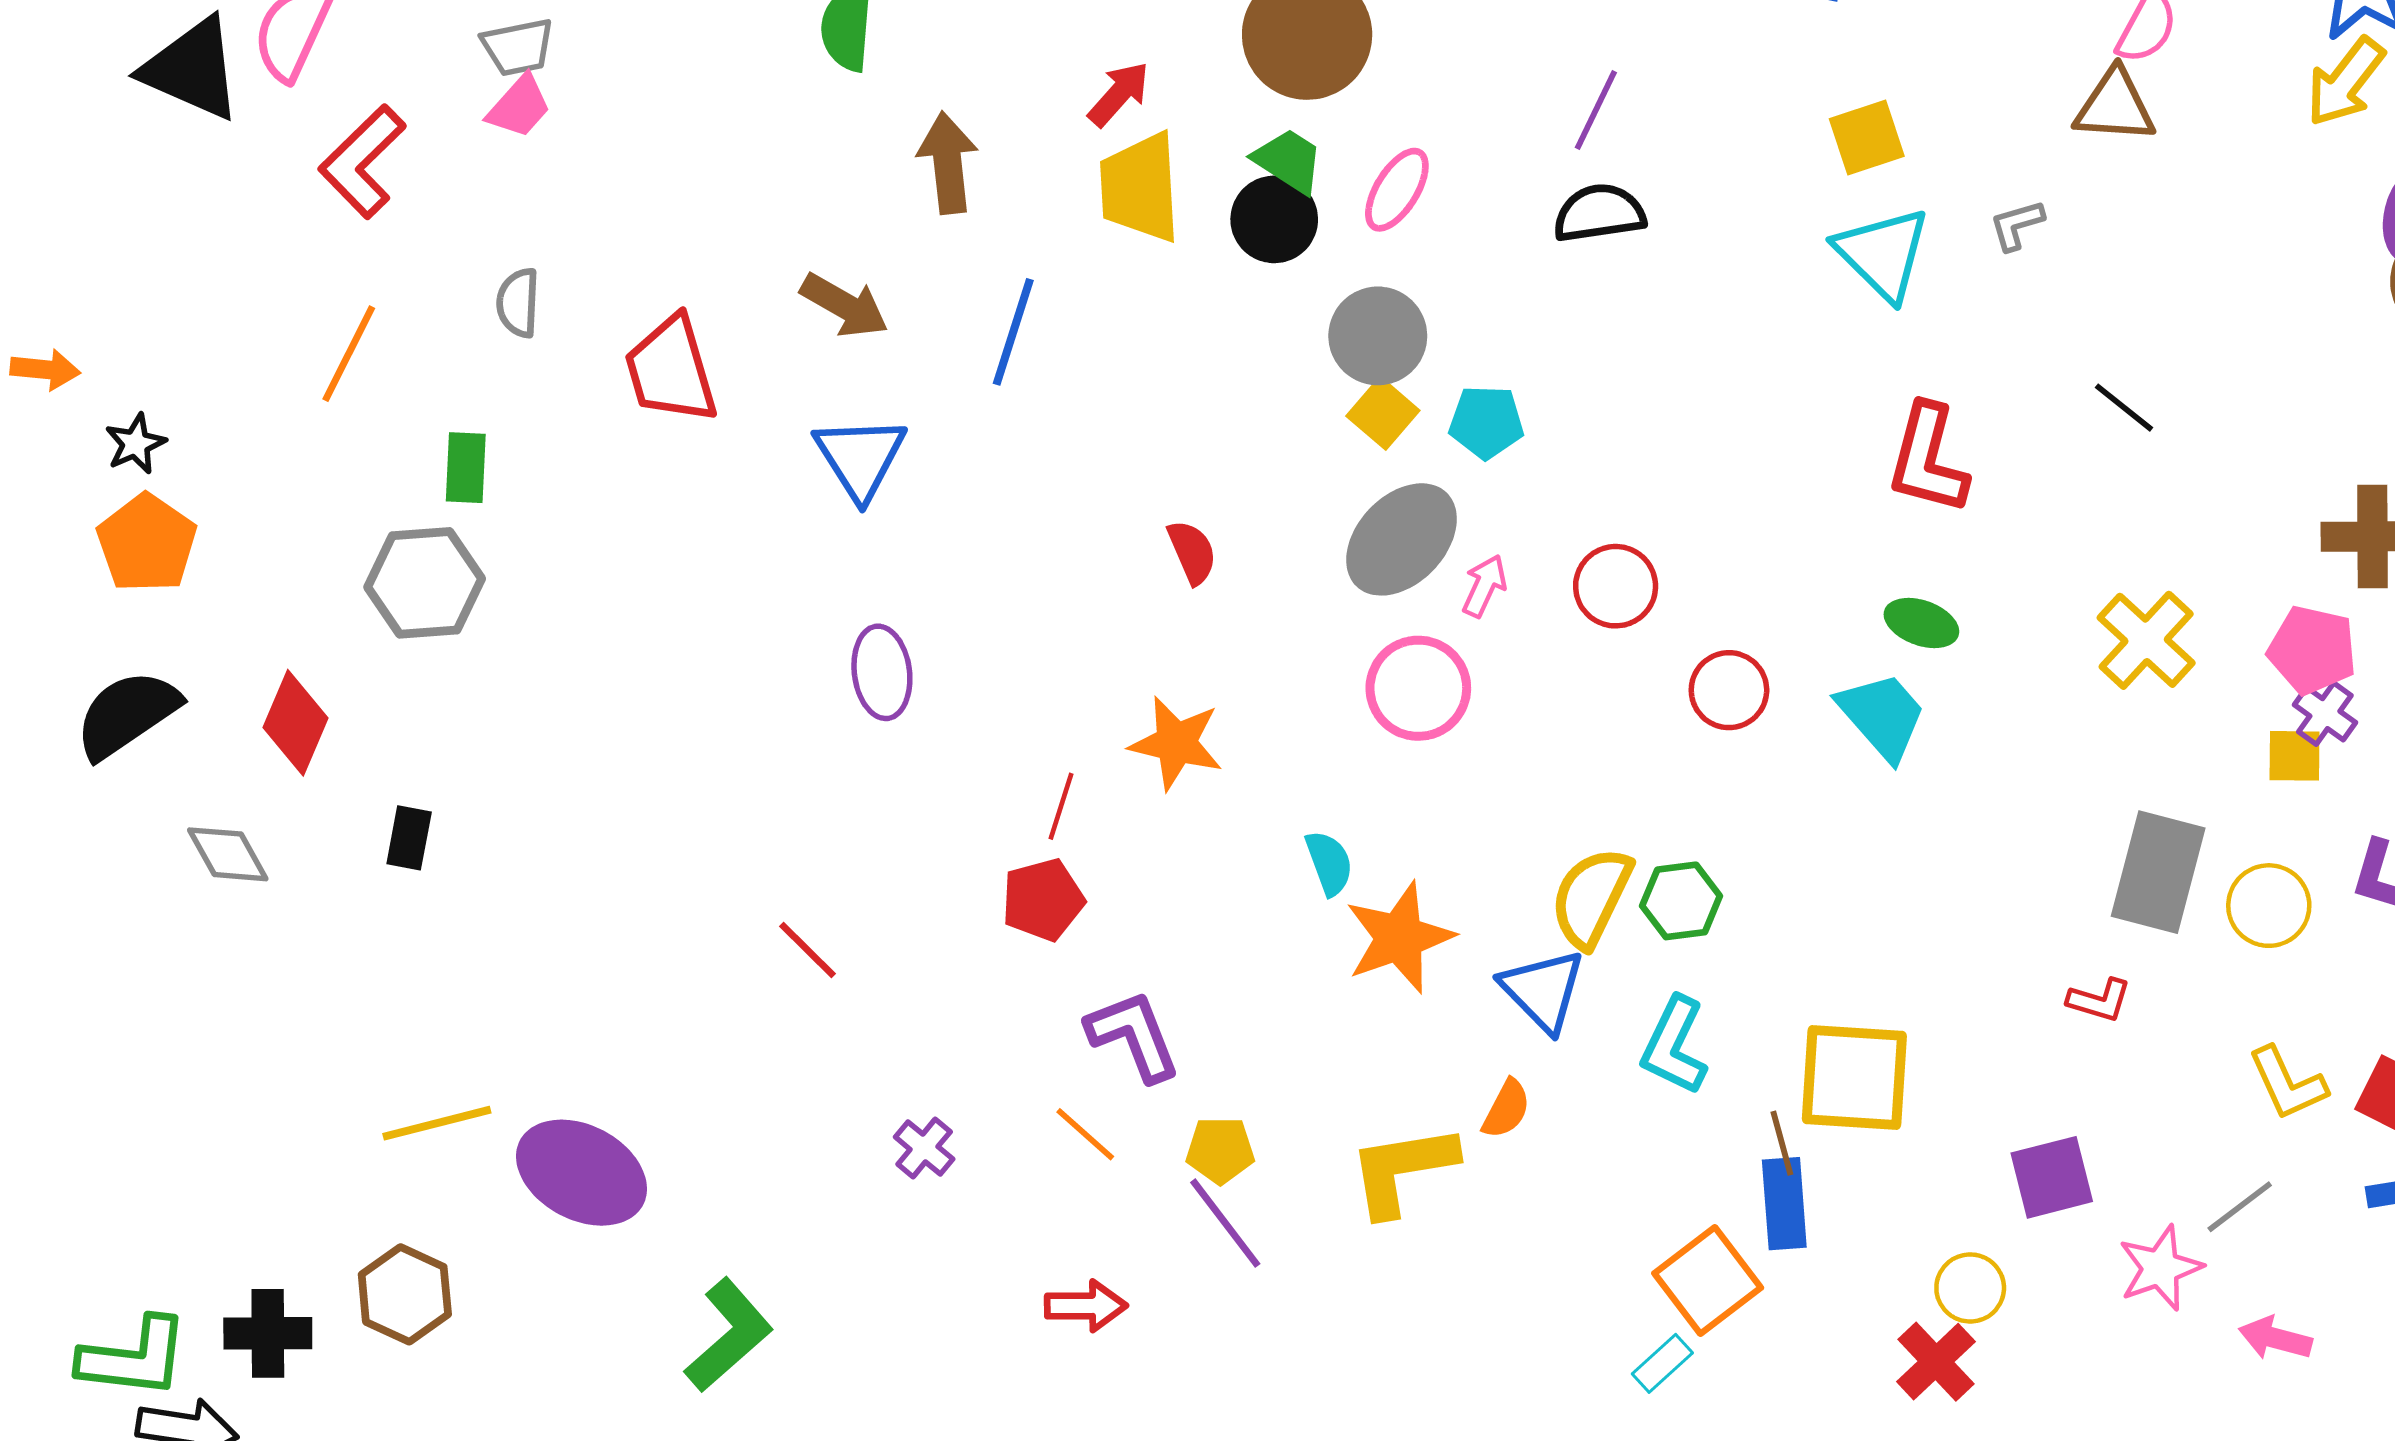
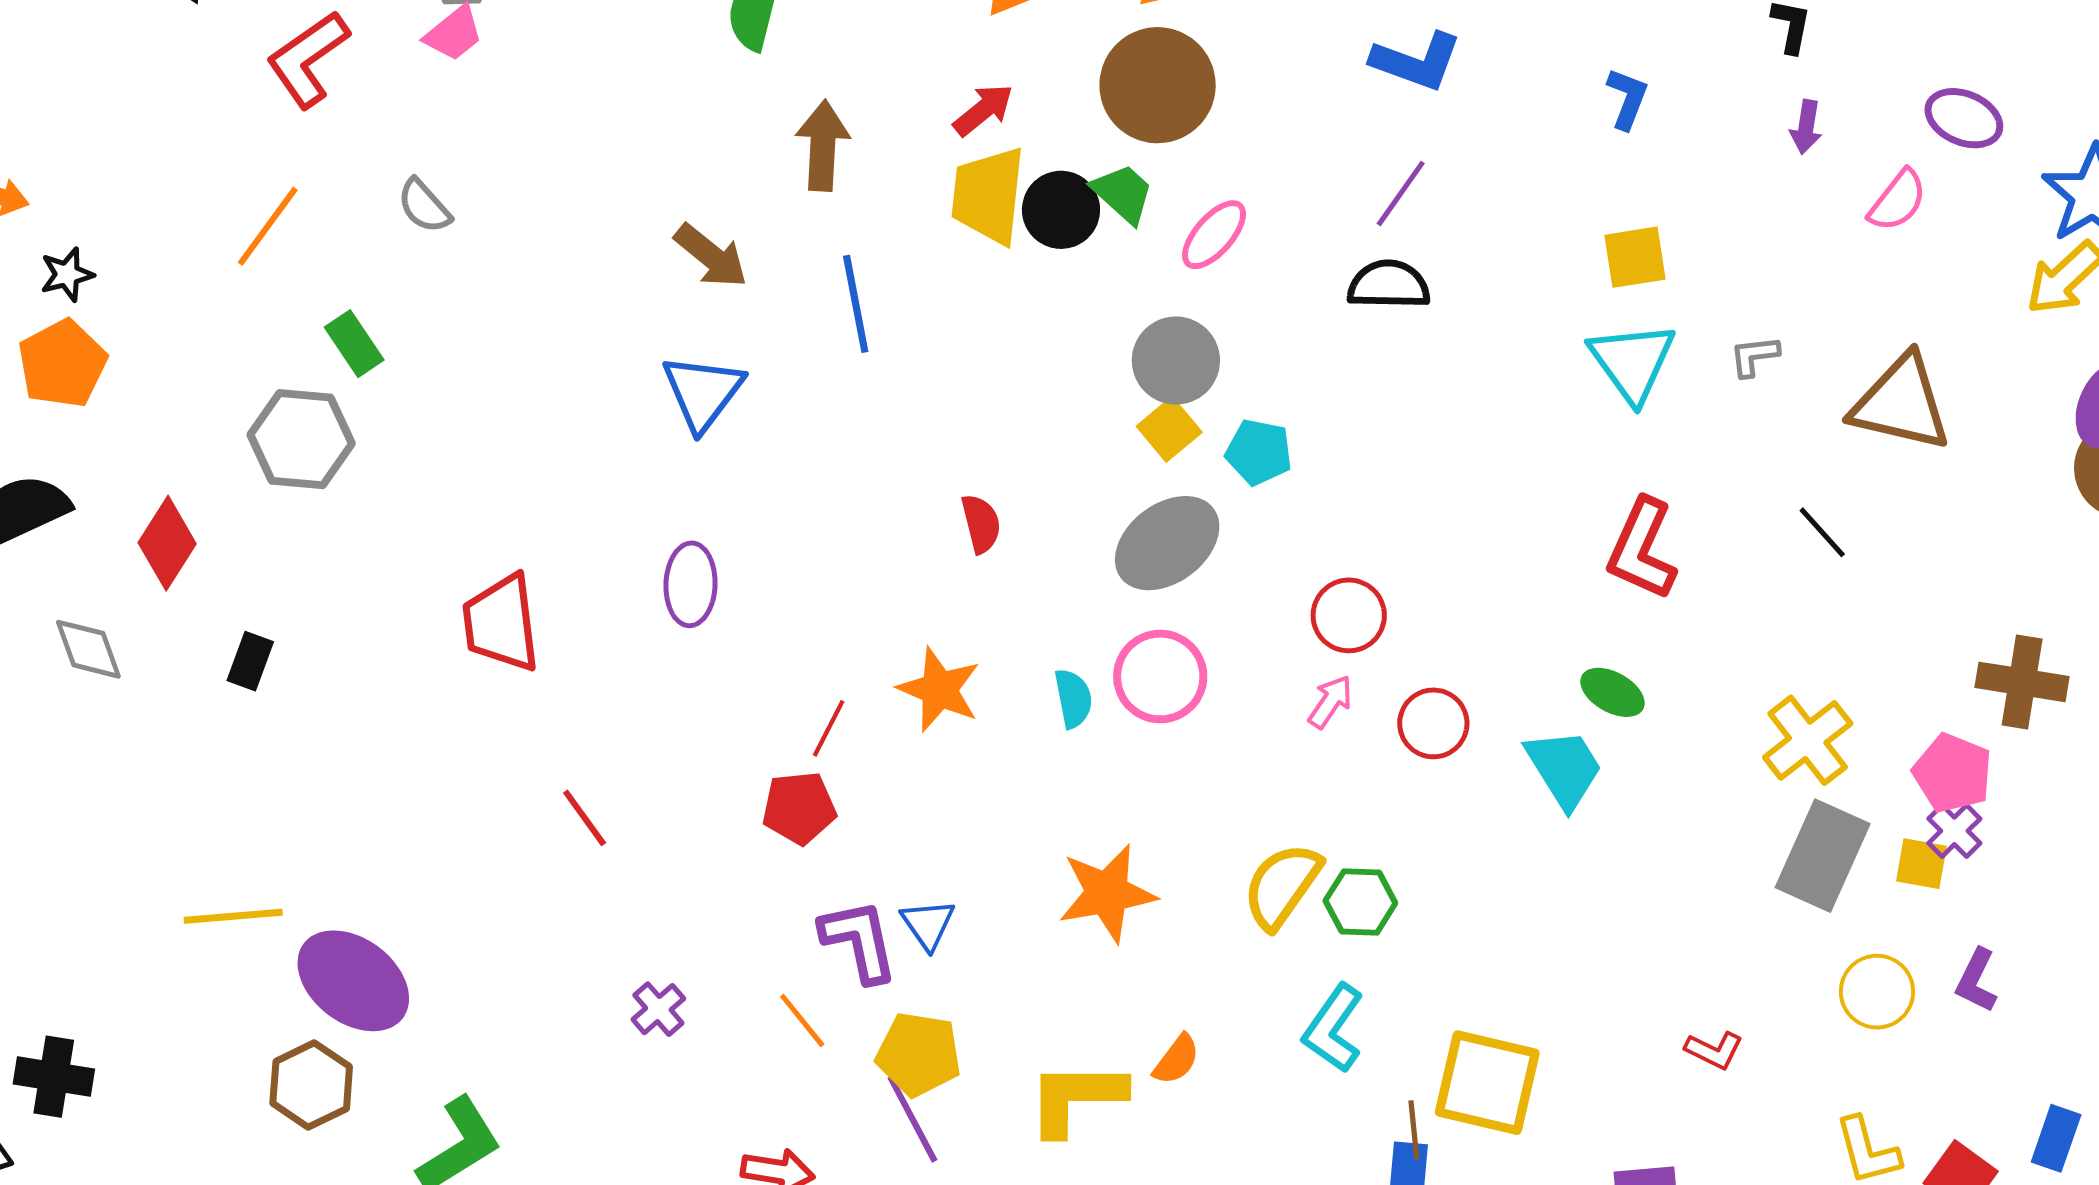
brown triangle: (2115, 106) -> (1901, 403), moved, size x1.4
black circle: (1274, 219) -> (1061, 210), moved
gray semicircle: (518, 303) -> (424, 206), turned -54
blue line: (1013, 332) -> (856, 304), turned -38
red trapezoid: (671, 370) -> (501, 623), moved
green rectangle: (466, 468) -> (354, 344), turned -46
pink arrow: (1484, 586) -> (1330, 702), moved
cyan semicircle: (1329, 863) -> (1073, 698), moved
gray rectangle: (2158, 872) -> (1823, 856), moved
blue triangle: (1543, 990) -> (928, 924), moved, size x0.7
yellow pentagon: (1220, 1150) -> (919, 1054), size x1.4
brown hexagon: (405, 1294) -> (311, 1085), moved

